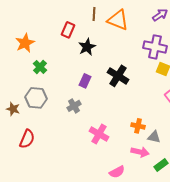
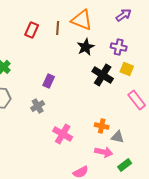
brown line: (94, 14) -> (58, 28), moved
black star: (87, 47) -> (86, 47), moved
purple cross: (155, 47) -> (119, 47), size x0.7
black cross: (118, 76) -> (103, 75), moved

